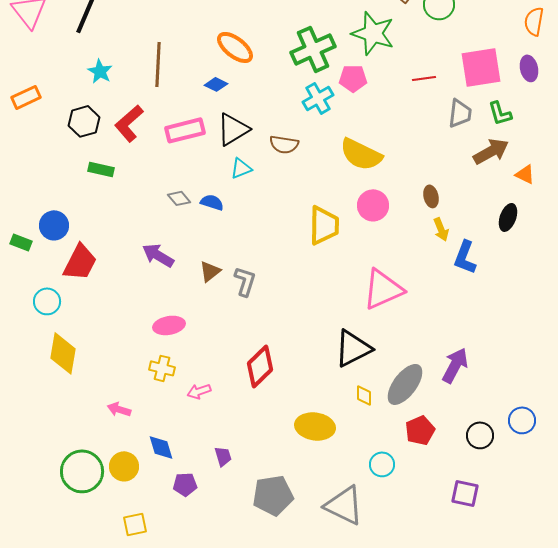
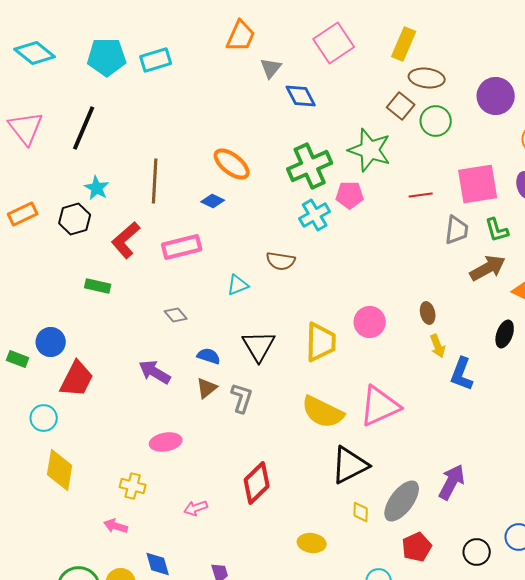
black hexagon: (84, 121) -> (75, 219), moved
black triangle: (233, 129) -> (259, 346), moved, turned -30
yellow semicircle: (361, 154) -> (323, 412), moved
blue semicircle: (212, 202) -> (209, 356), moved
yellow cross: (162, 368) -> (133, 486), moved
yellow ellipse: (315, 426) -> (312, 543), size x0.7

